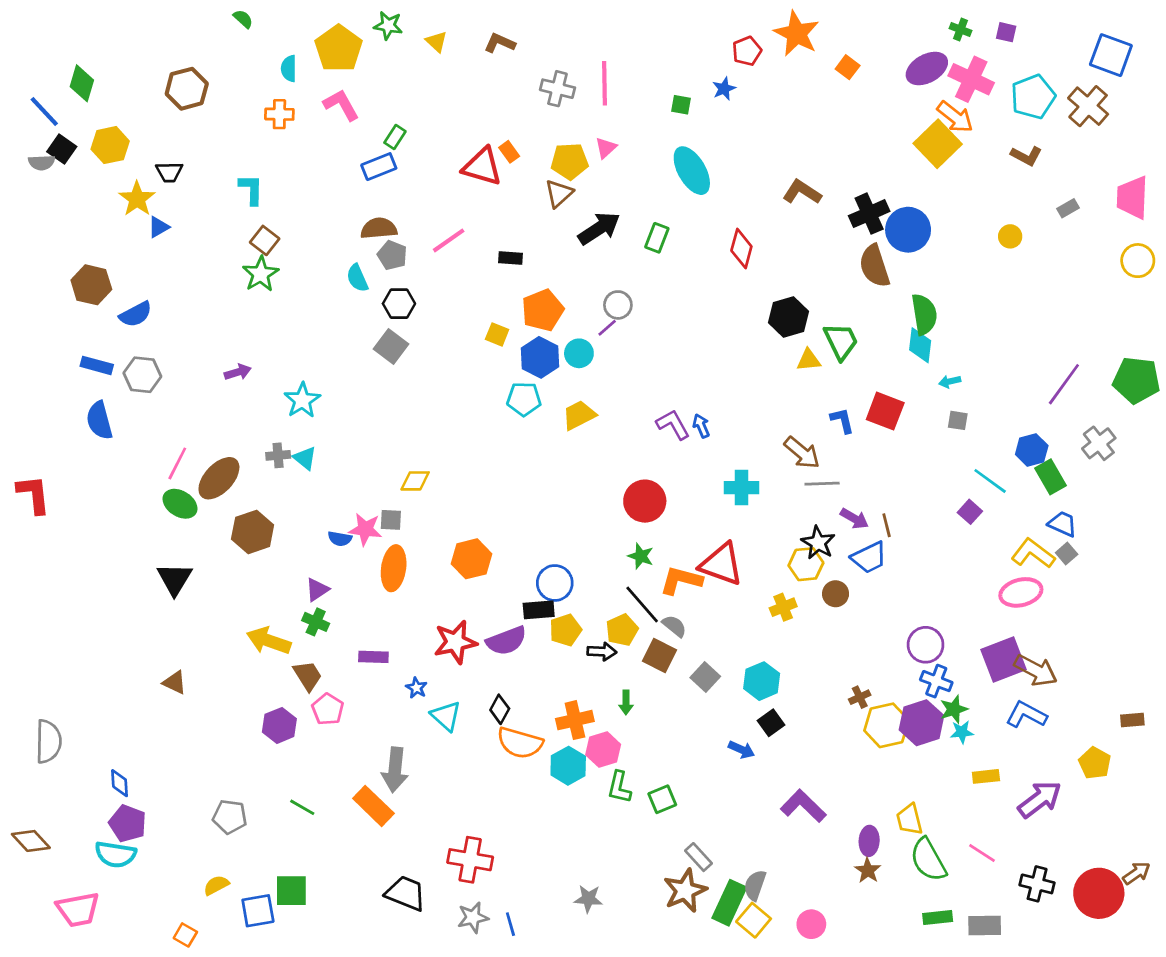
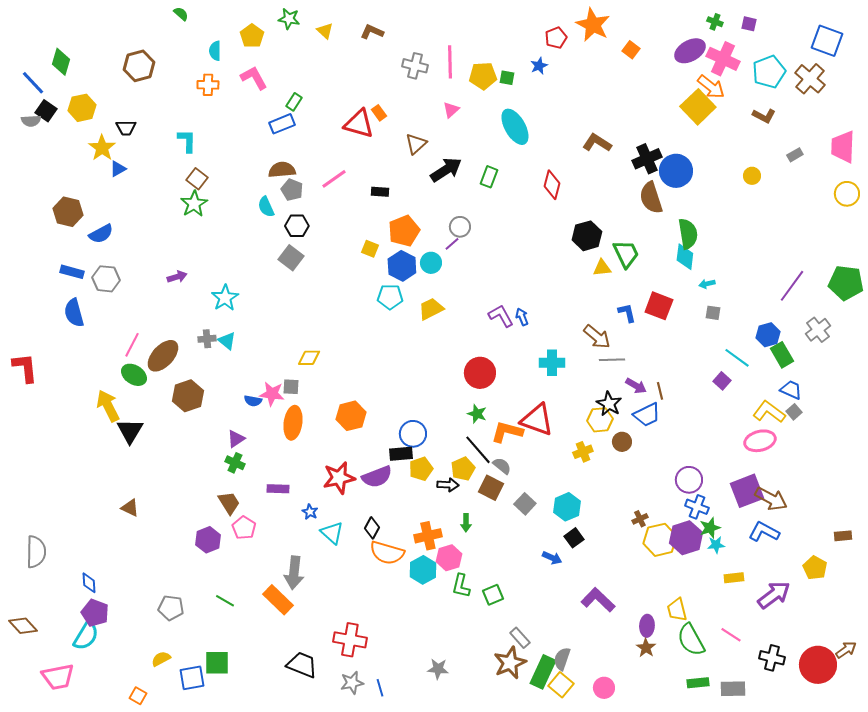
yellow pentagon: (339, 48) -> (252, 36), size x0.7
yellow pentagon: (570, 161) -> (483, 76), moved
yellow arrow: (269, 641) -> (108, 406), moved, turned 44
cyan semicircle: (116, 854) -> (86, 636), turned -68

